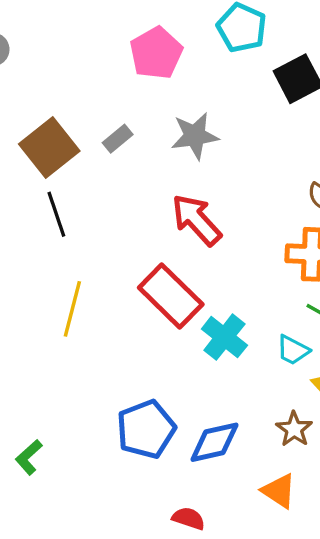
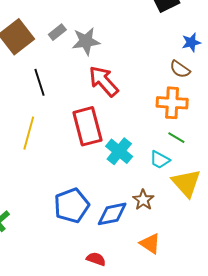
gray star: (195, 136) -> (86, 41), moved
black line: (56, 214) -> (40, 82), moved
red rectangle: (171, 296) -> (87, 126), turned 30
brown star: (294, 429) -> (143, 200), moved

